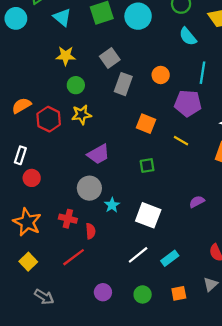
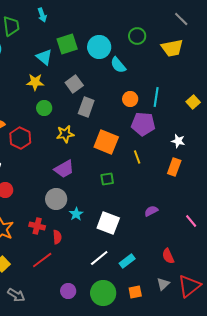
cyan triangle: (62, 17) -> (44, 57), moved
cyan semicircle: (188, 37) -> (118, 65), moved
orange circle: (161, 75) -> (130, 99), moved
yellow star: (81, 115) -> (65, 134), moved
orange square: (146, 124) -> (106, 142), size x1.4
yellow line: (181, 141) -> (137, 157), turned 40
green circle: (143, 294) -> (103, 293), size x1.6

